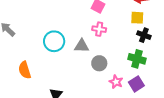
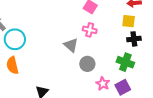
black cross: (144, 35) -> (134, 39), turned -32
cyan circle: (54, 41) -> (15, 39), moved
gray triangle: (82, 46) -> (71, 45), turned 35

